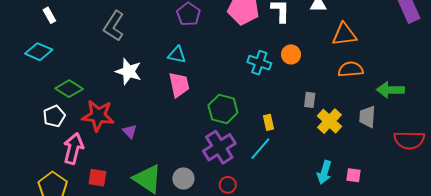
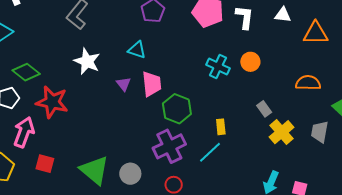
orange triangle: (344, 35) -> (316, 33), moved
pink trapezoid: (179, 85) -> (152, 84), moved
gray rectangle: (310, 100) -> (264, 109), turned -49
purple triangle: (130, 131) -> (124, 84), moved

